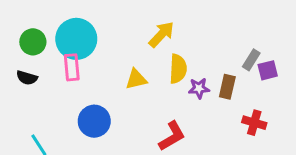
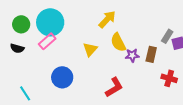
pink rectangle: (72, 67) -> (47, 41), turned 54
yellow semicircle: (178, 69) -> (118, 42), turned 150
yellow triangle: (136, 79) -> (90, 49), turned -35

